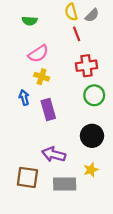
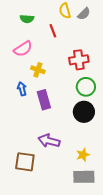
red line: (77, 34) -> (53, 31), moved
pink semicircle: (38, 54) -> (23, 49), moved
black circle: (92, 136) -> (84, 112), moved
gray rectangle: (65, 184) -> (84, 177), moved

